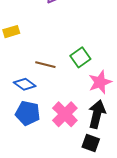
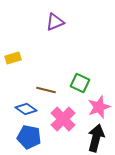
green square: (80, 57) -> (80, 83), turned -30
pink cross: (65, 114) -> (63, 119), moved

